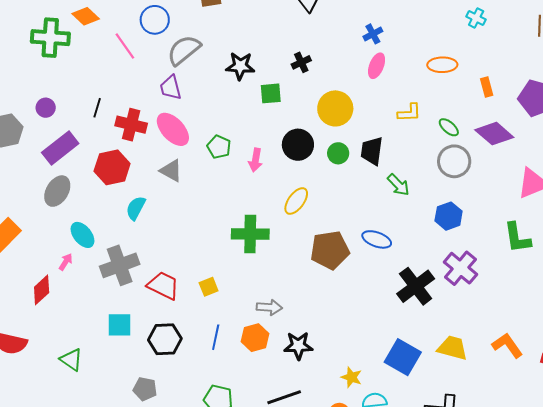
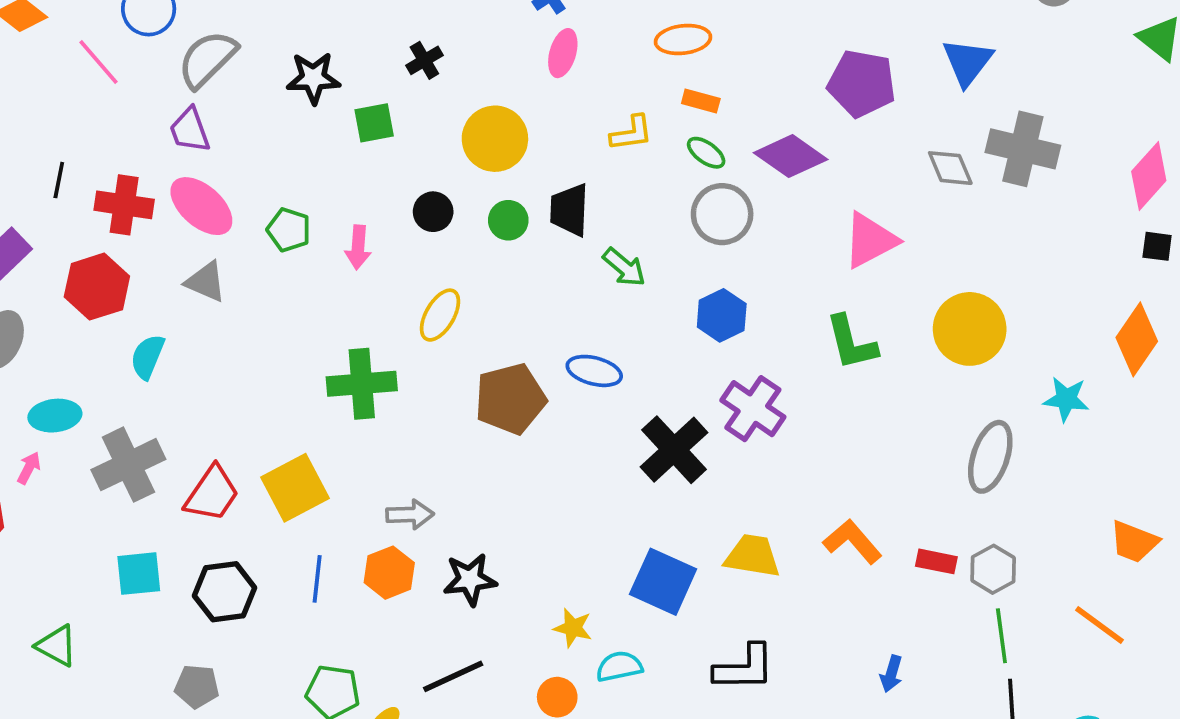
orange rectangle: (487, 87) -> (701, 101), moved, turned -54
black circle: (298, 145) -> (433, 212), size x0.7
cyan ellipse: (82, 235) -> (55, 416), turned -52
red trapezoid: (163, 286) -> (212, 494), turned 104
yellow square: (209, 287) -> (295, 488), size x1.8

